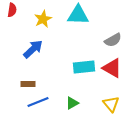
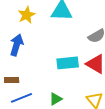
blue arrow: (33, 49) -> (17, 45), turned -30

